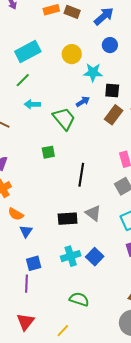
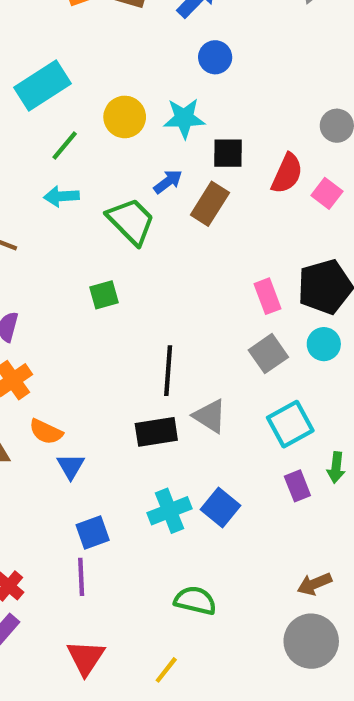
yellow circle: (72, 54) -> (125, 117), moved
green line: (23, 80) -> (65, 145), moved
brown rectangle: (114, 115) -> (210, 204), moved
black line: (81, 175) -> (168, 371), moved

